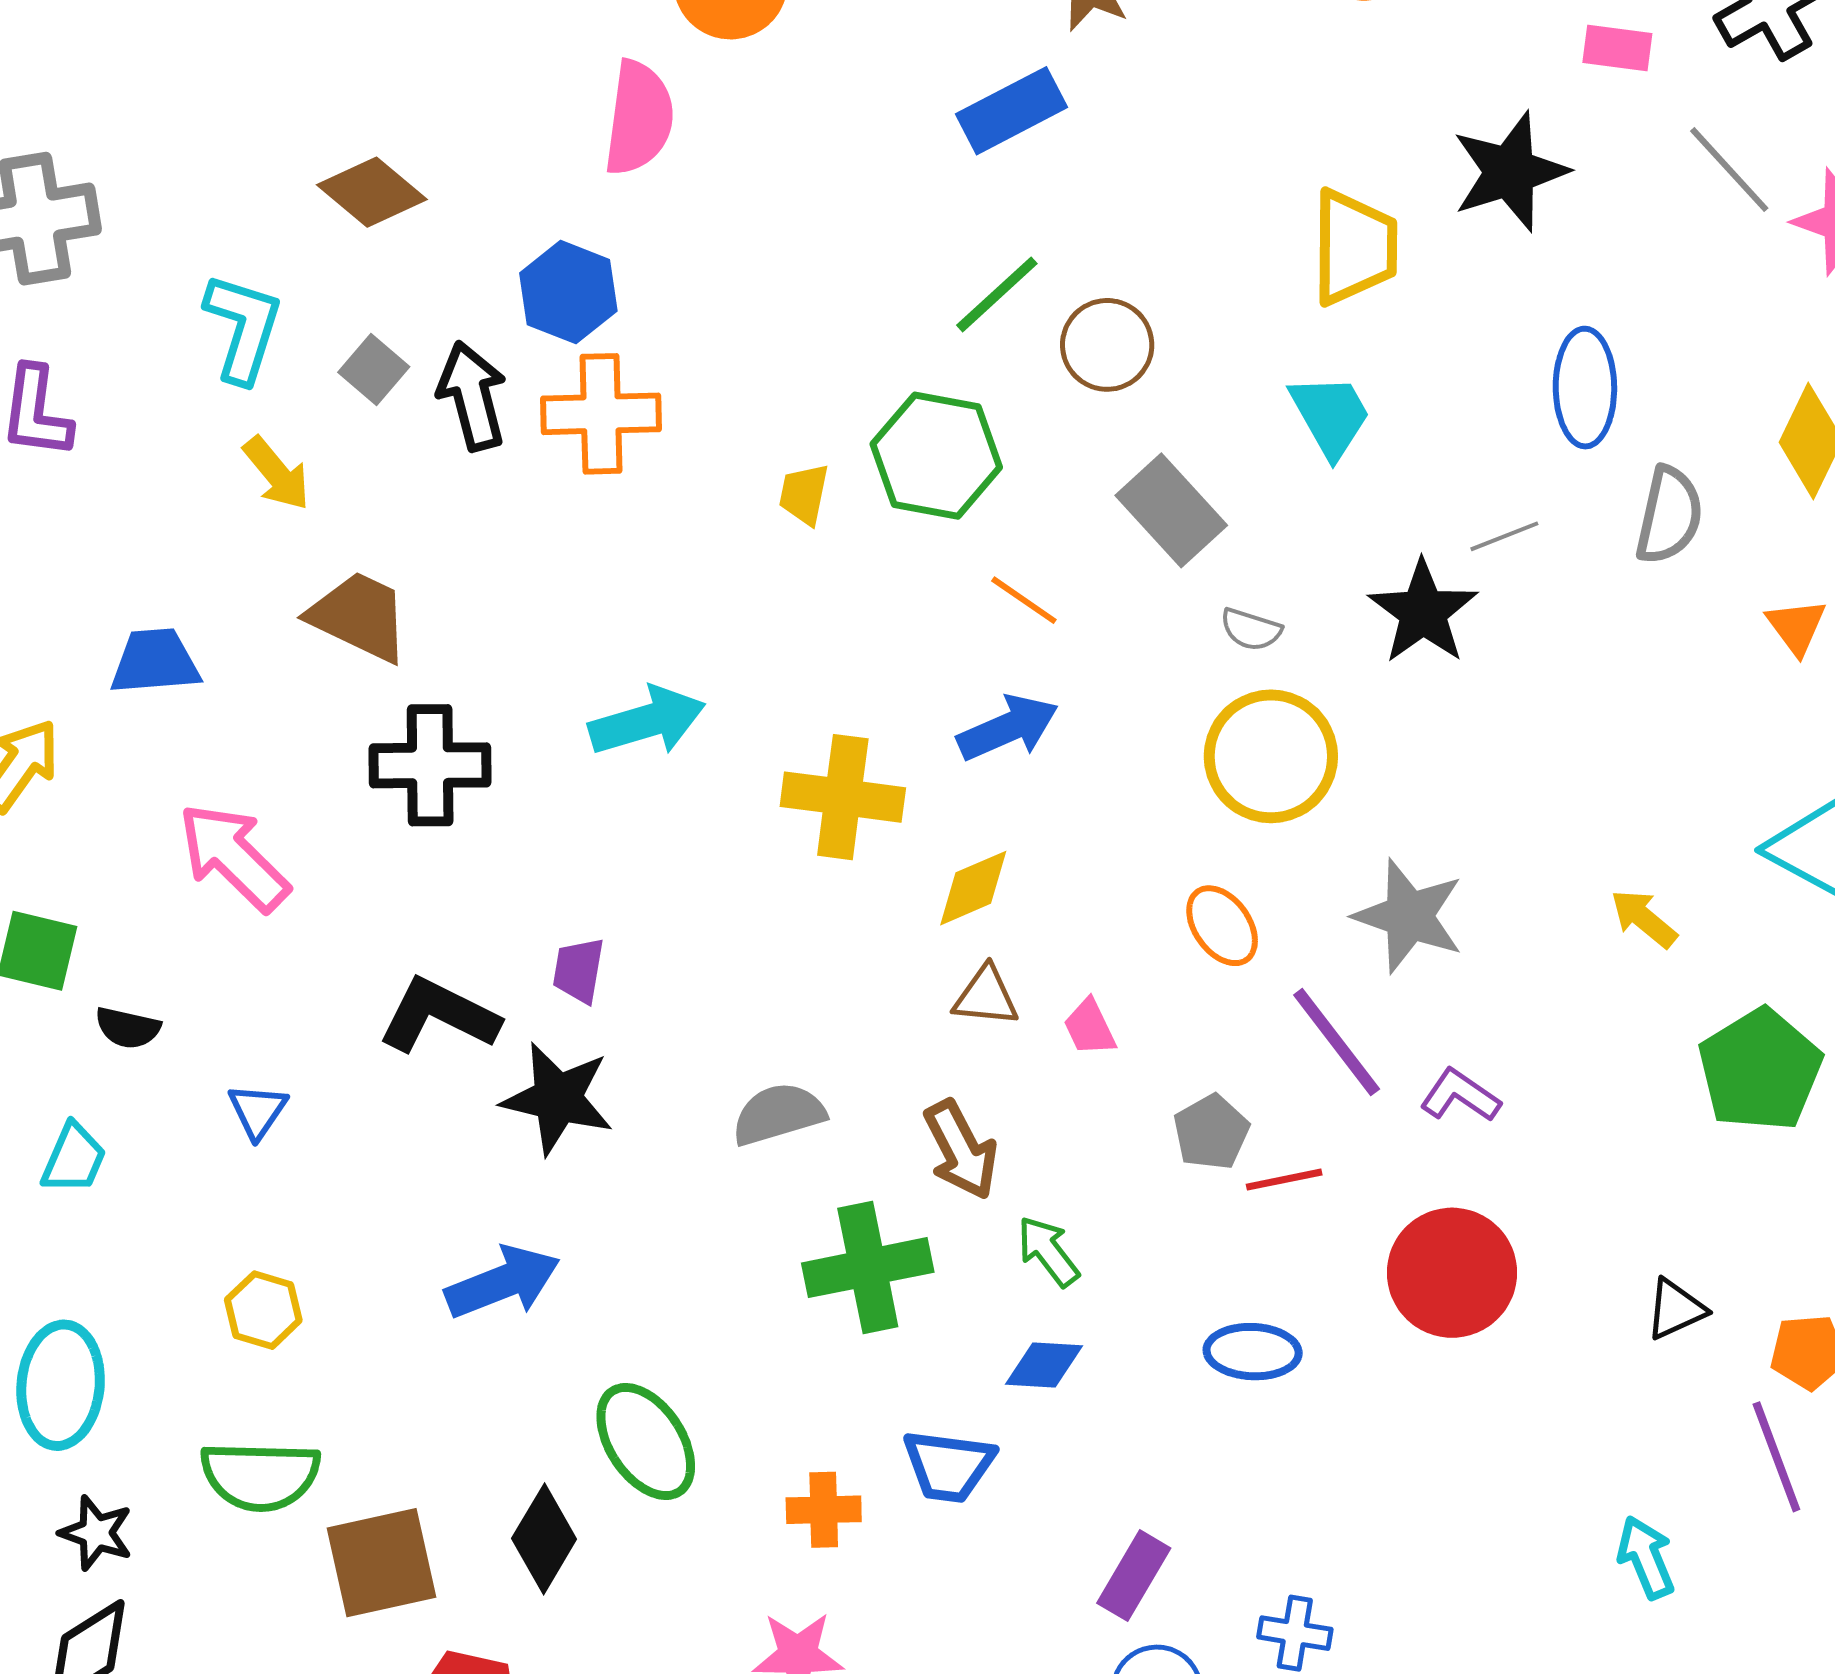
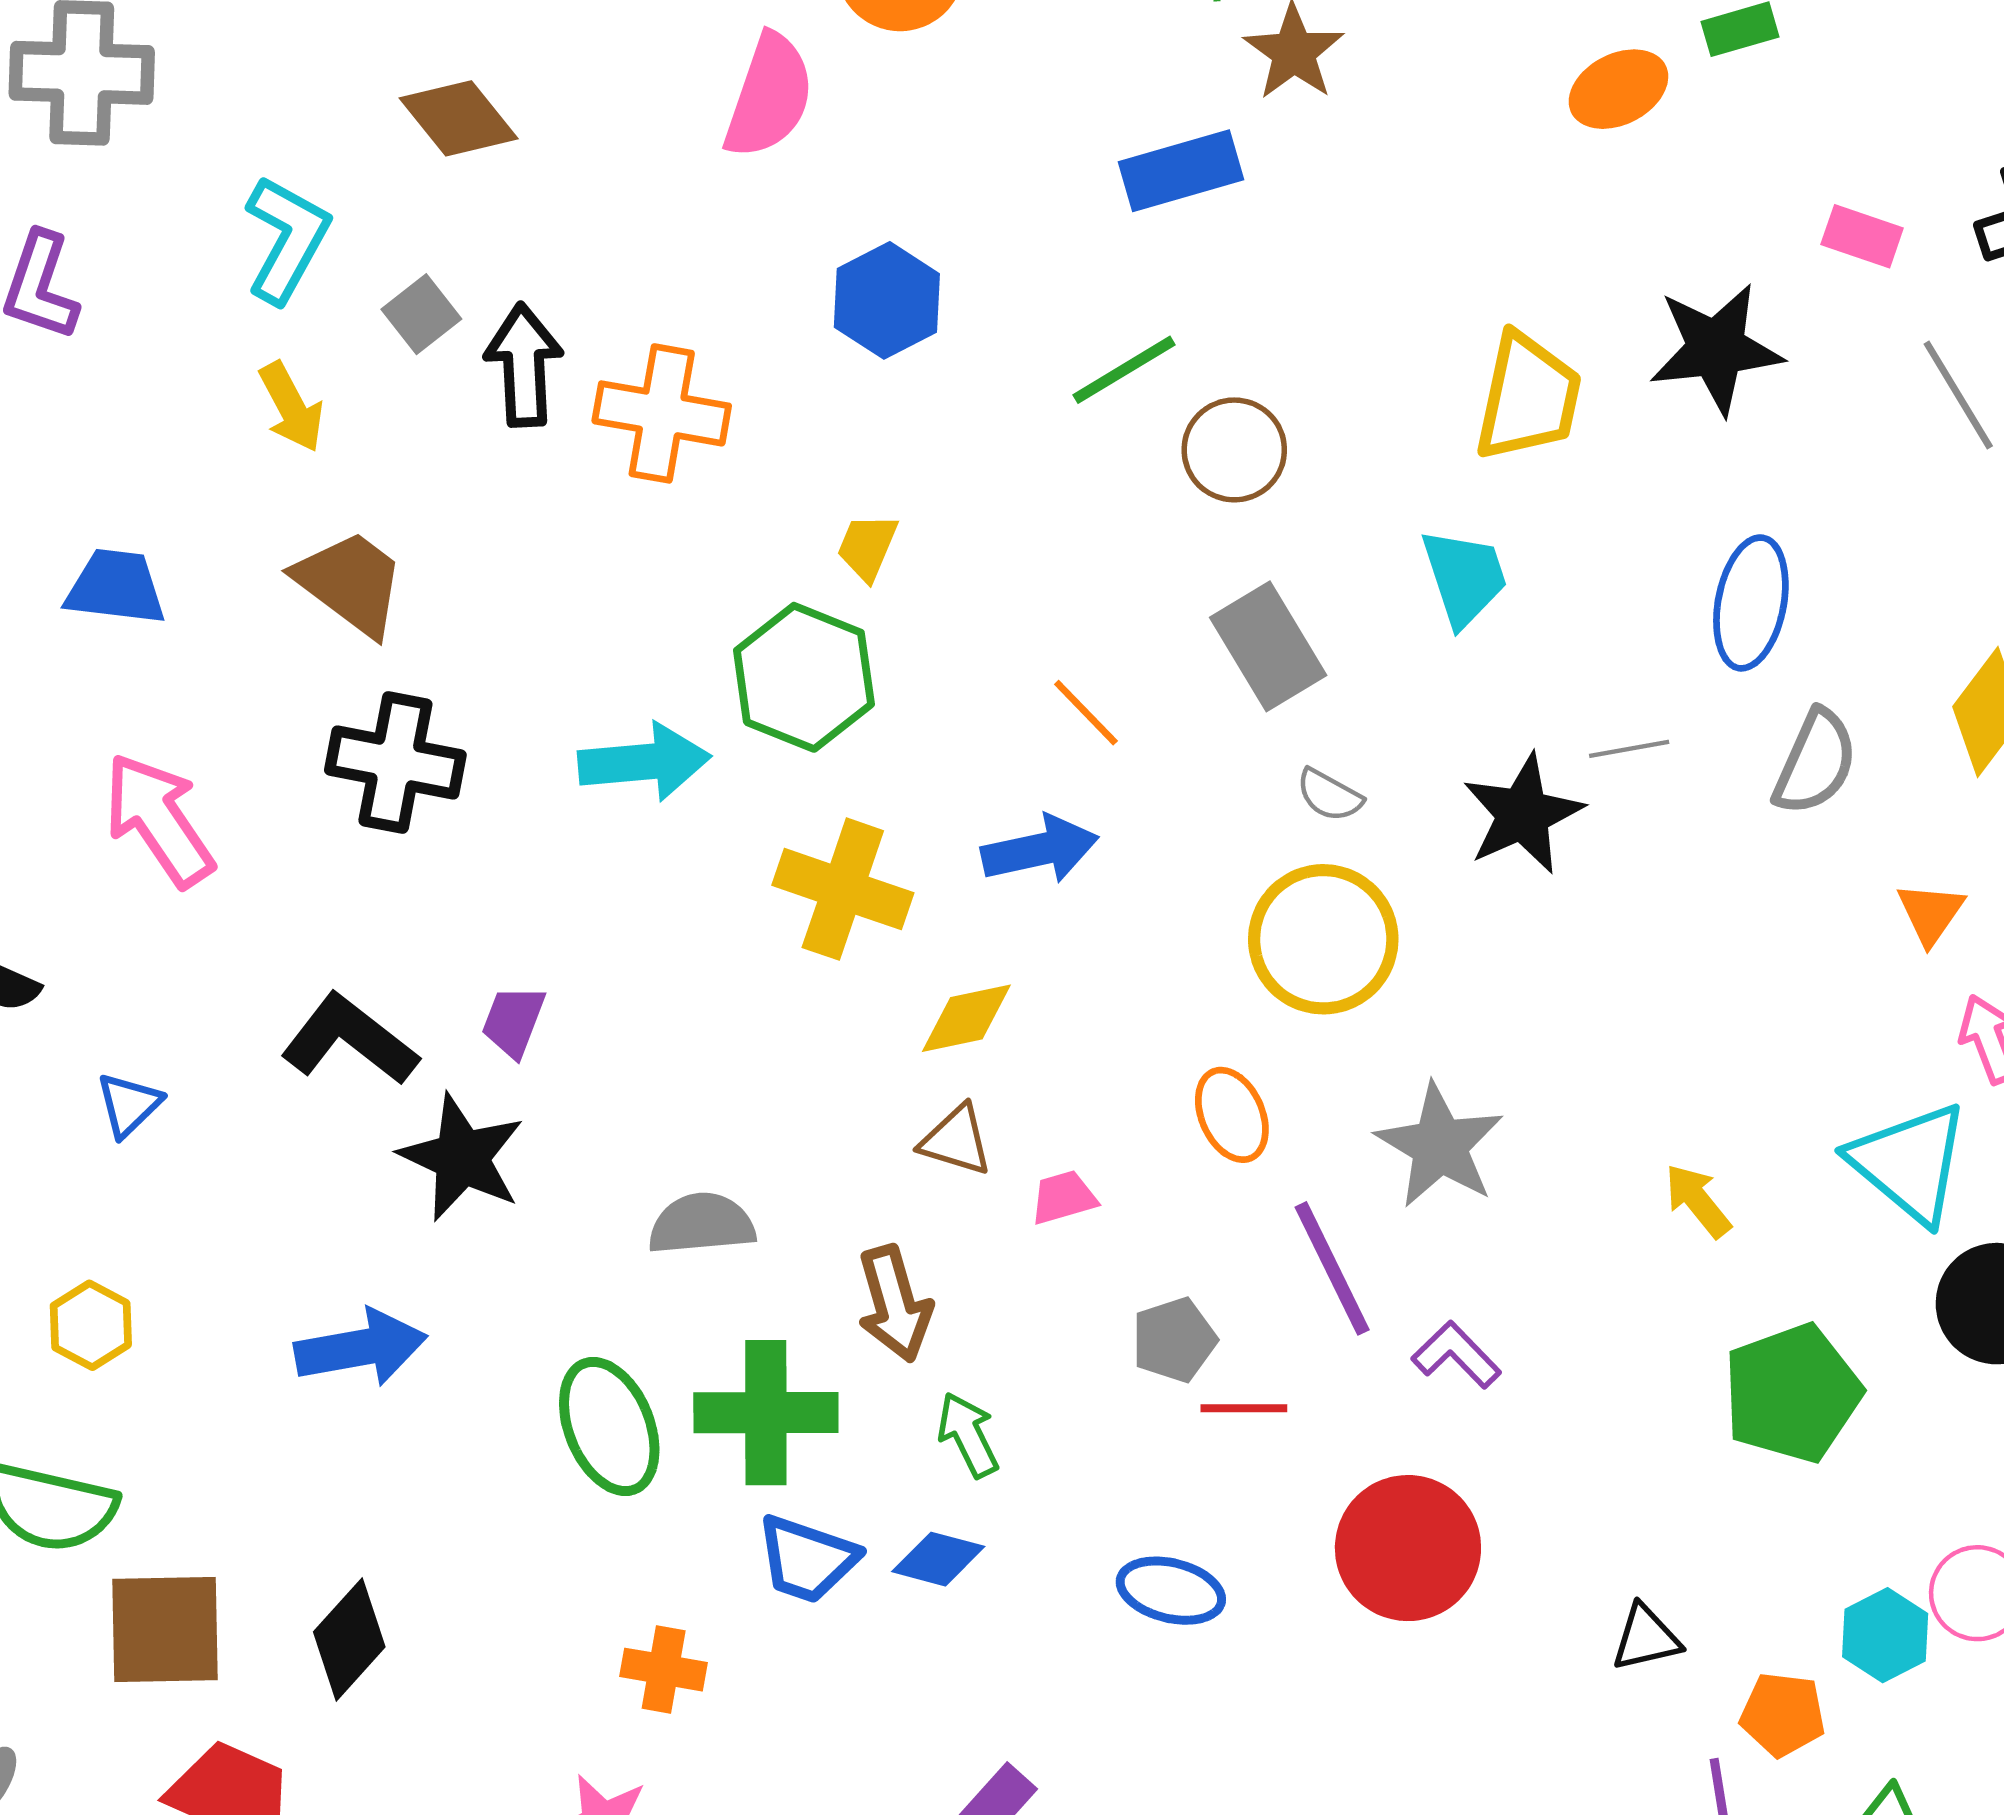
blue hexagon: (568, 292) -> (887, 300), moved
green hexagon: (936, 456) -> (804, 677), moved
pink trapezoid: (1090, 1027) -> (1063, 1197), turned 88
green ellipse: (646, 1441) -> (609, 1426), moved
blue trapezoid: (949, 1466) -> (807, 1559), moved

